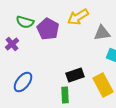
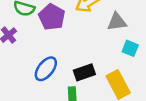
blue ellipse: (23, 82) -> (46, 69), moved

